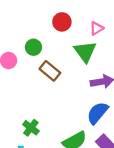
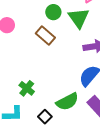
green circle: (33, 47) -> (53, 12), moved

